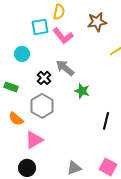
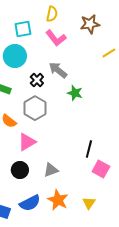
cyan square: (40, 27) -> (23, 29), moved
cyan circle: (22, 54) -> (15, 56), size x1.5
black line: (106, 121) -> (89, 149), moved
gray triangle: (74, 168) -> (51, 170), moved

